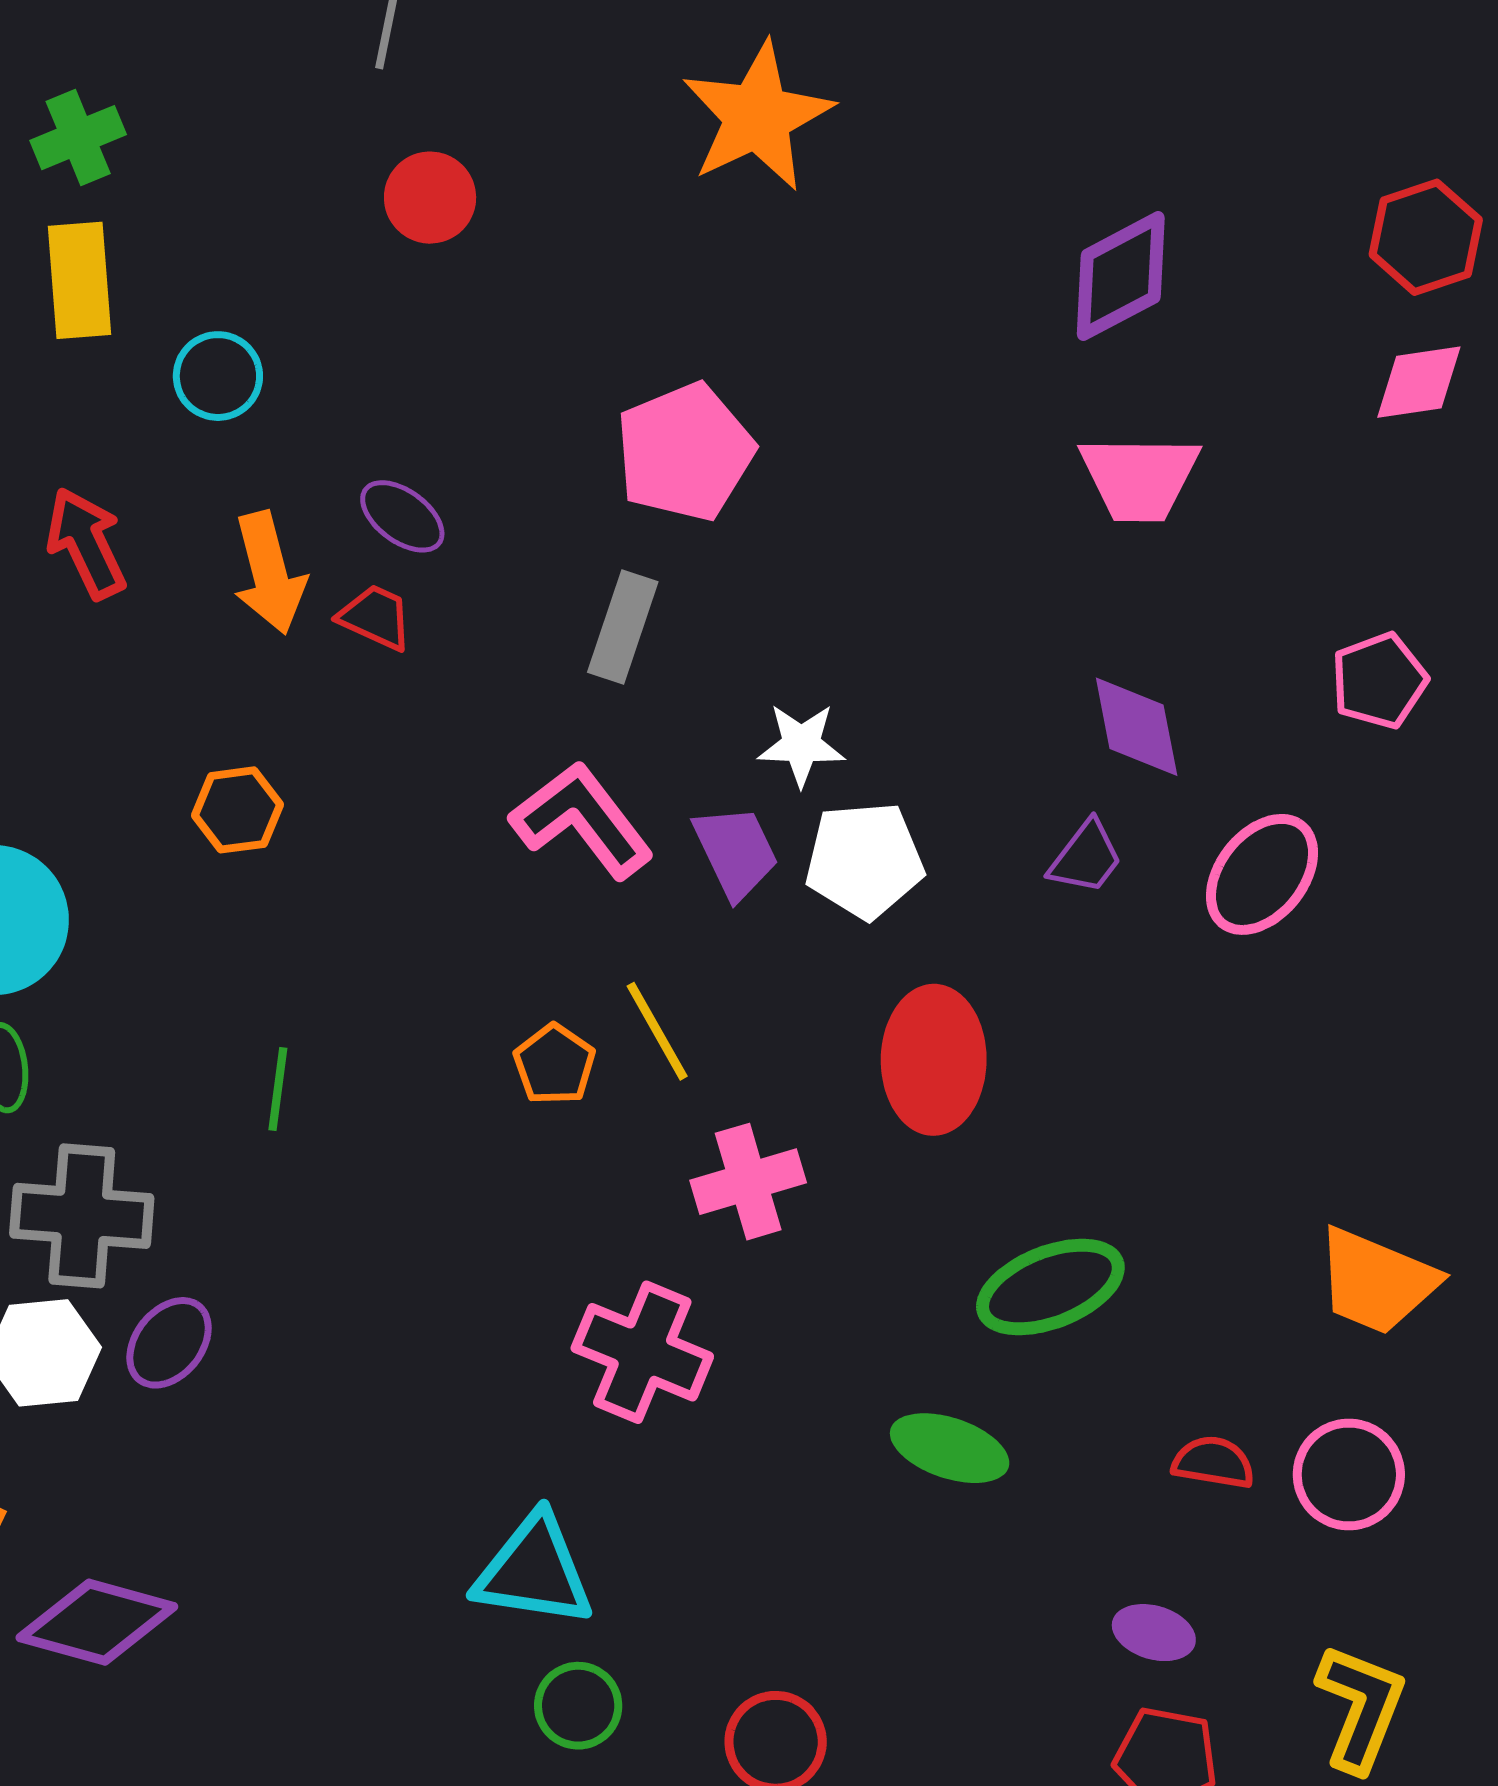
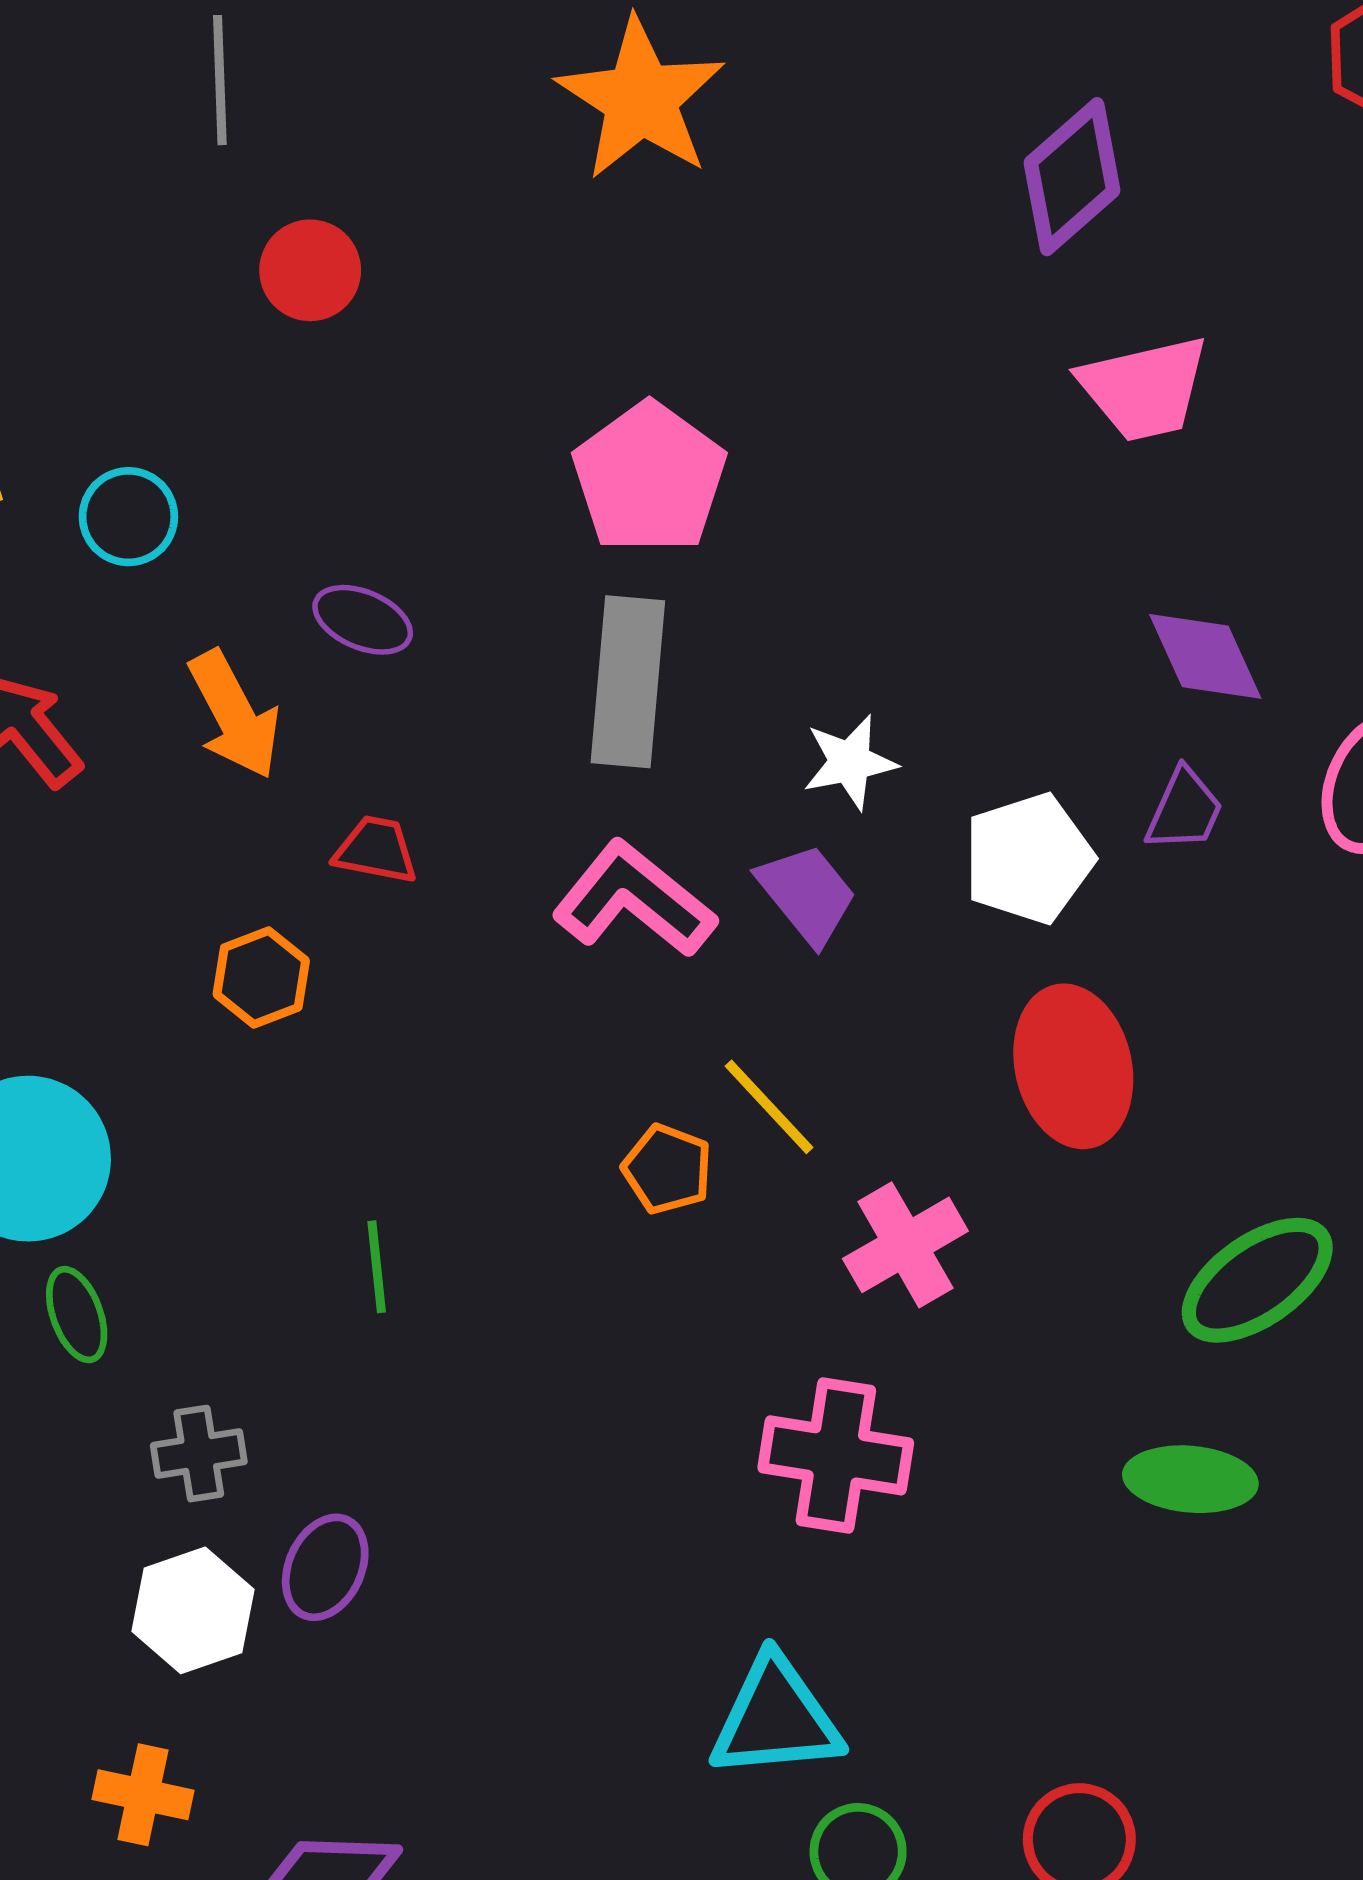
red trapezoid: (376, 617) -> (376, 850), moved
gray rectangle: (623, 627) -> (628, 682), size x1.4
white pentagon: (864, 860) -> (1028, 859), moved
gray cross: (82, 1216) -> (199, 1454), size x0.6

